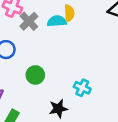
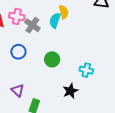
cyan semicircle: (57, 21) -> (55, 20), turned -56
green circle: (35, 75) -> (52, 59), moved

